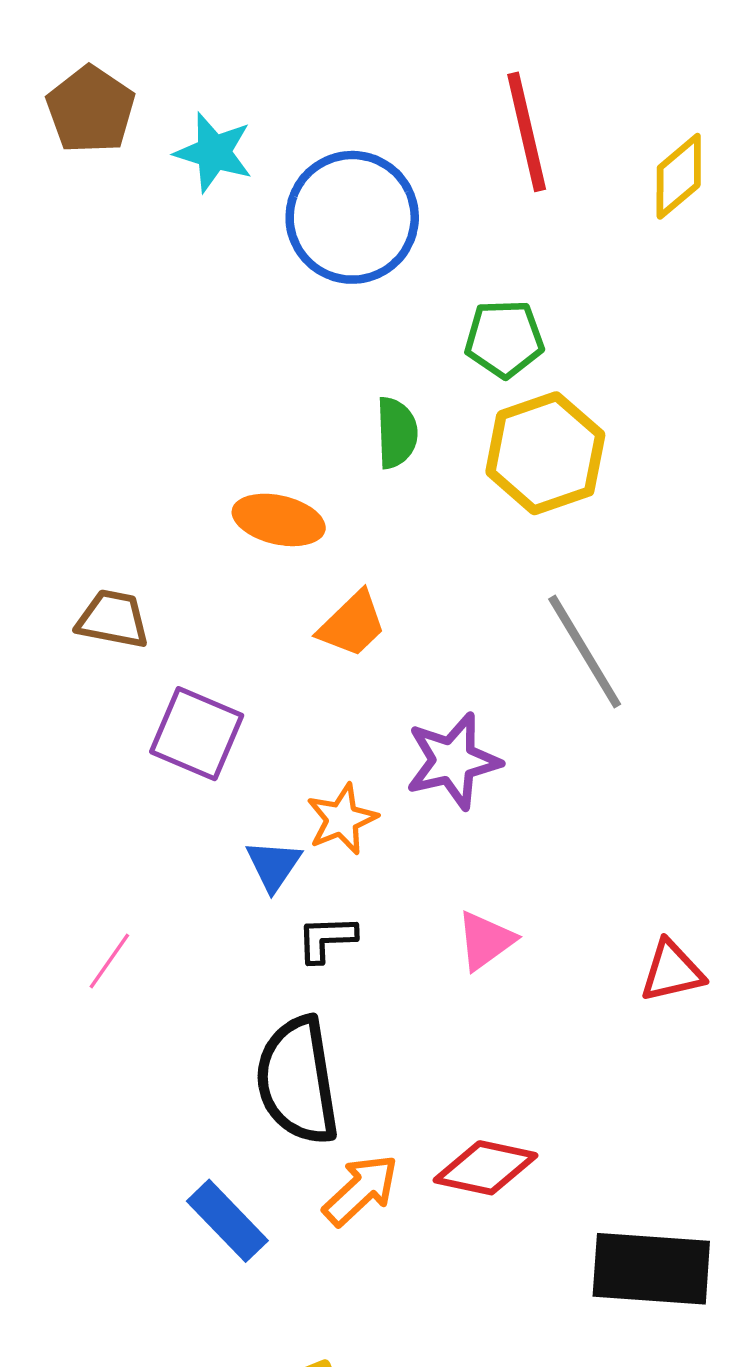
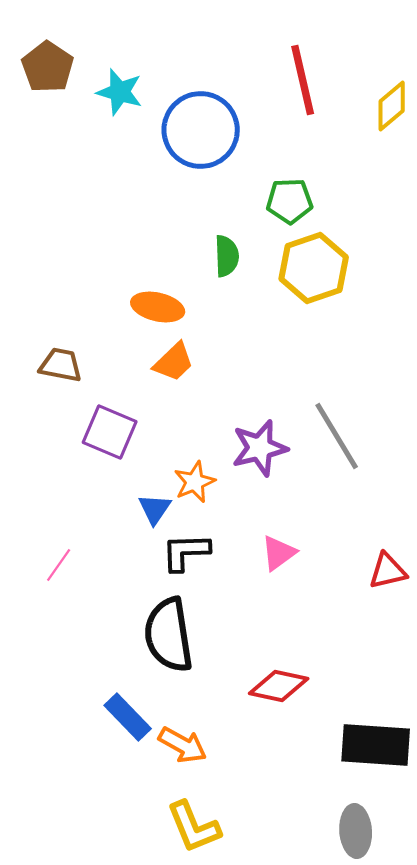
orange trapezoid: (352, 624) -> (174, 362), moved
gray line: (585, 652) -> (337, 436), moved
black L-shape: (327, 939) -> (186, 552), size x1.4
orange arrow: (361, 1190) -> (183, 745), moved, turned 72

